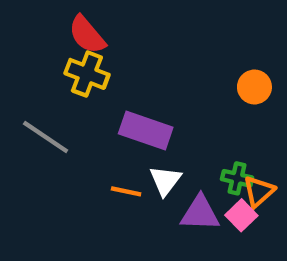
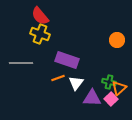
gray line: (46, 137) -> (21, 63), turned -35
orange line: (126, 191) -> (58, 78), moved, turned -32

